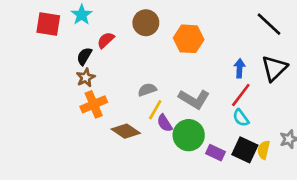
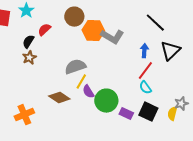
black line: (269, 24) -> (155, 23), moved
orange hexagon: (189, 39) -> (93, 31), moved
gray semicircle: (147, 90) -> (75, 67), size x1.5
gray L-shape: (194, 99) -> (112, 37), moved
orange cross: (94, 104) -> (24, 115), moved
yellow semicircle: (264, 150) -> (172, 114), moved

